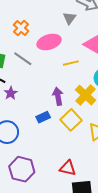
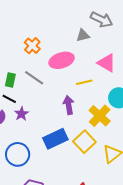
gray triangle: (69, 18) -> (83, 35), turned 40
purple arrow: (58, 96) -> (69, 105), moved
blue rectangle: (43, 117) -> (55, 139), size x1.6

